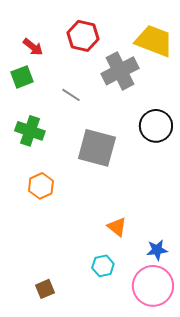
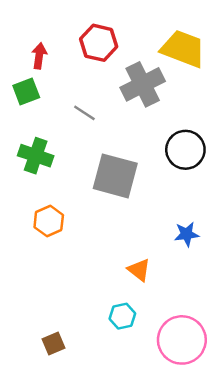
red arrow: (33, 47) -> (39, 56), turned -120
blue star: (157, 250) -> (187, 234), moved

